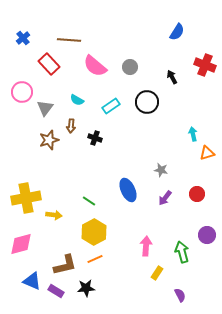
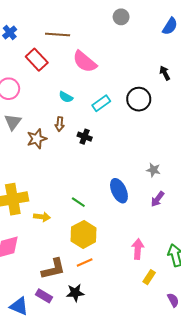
gray circle: (130, 67) -> (121, 17), moved
gray triangle: (45, 108) -> (13, 122), moved
blue triangle: (32, 281) -> (19, 306), moved

